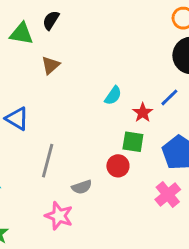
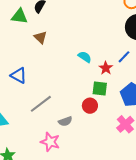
brown triangle: (51, 65) -> (40, 37), turned -32
cyan semicircle: (113, 96) -> (85, 57), turned -88
gray line: (48, 161) -> (41, 104), turned 40

